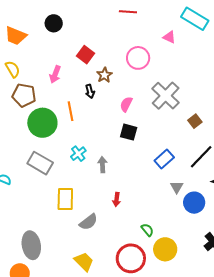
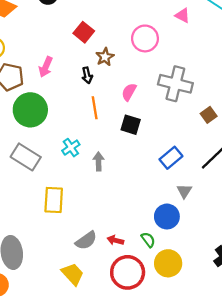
pink arrow: (55, 74) -> (46, 67), moved
gray cross: (166, 96) -> (175, 84), turned -32
orange line: (71, 111) -> (95, 108), moved
red arrow: (117, 199) -> (115, 240), moved, turned 96
blue circle: (194, 203) -> (167, 217), moved
gray semicircle: (88, 222) -> (86, 241), moved

